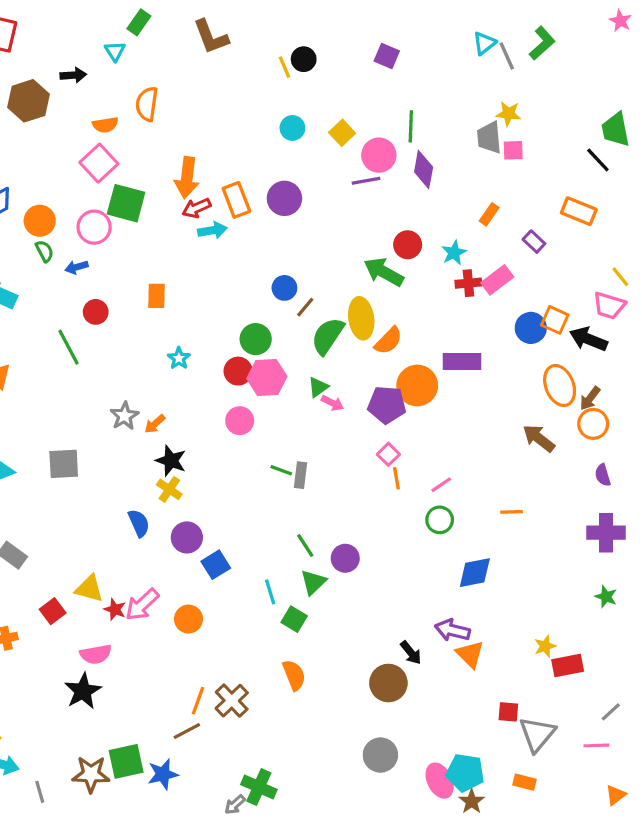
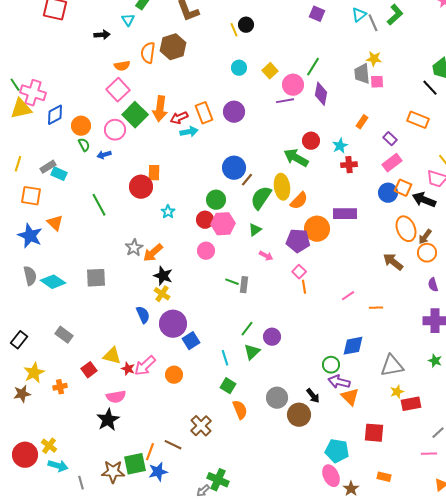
purple square: (387, 56) -> (317, 14), moved
brown hexagon: (29, 101) -> (173, 47), moved
green line: (411, 126) -> (313, 67), turned 30
orange arrow: (187, 178) -> (160, 109), moved
green square: (126, 203) -> (135, 115), turned 30
pink rectangle: (497, 280) -> (392, 163), moved
blue circle: (284, 288) -> (234, 168), size x1.5
red circle: (96, 312) -> (141, 187), moved, size x1.5
pink arrow: (332, 403) -> (266, 256), moved
orange arrow: (155, 424) -> (153, 253), size x1.5
pink line: (441, 485) -> (348, 296), moved
green circle: (440, 520) -> (331, 365), moved
purple circle: (187, 537) -> (173, 324), size x1.4
green line: (305, 545) -> (247, 329), turned 70
green square: (294, 619) -> (228, 386), moved
orange line: (198, 701) -> (150, 452), moved
red square: (508, 712) -> (374, 433), size x1.5
brown line: (187, 731) -> (173, 445), turned 54
gray triangle: (537, 734) -> (392, 366), moved, turned 40
gray circle: (380, 755) -> (277, 398), moved
cyan pentagon: (465, 773) -> (337, 451), moved

